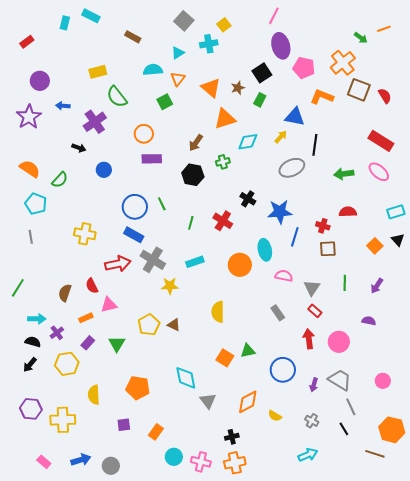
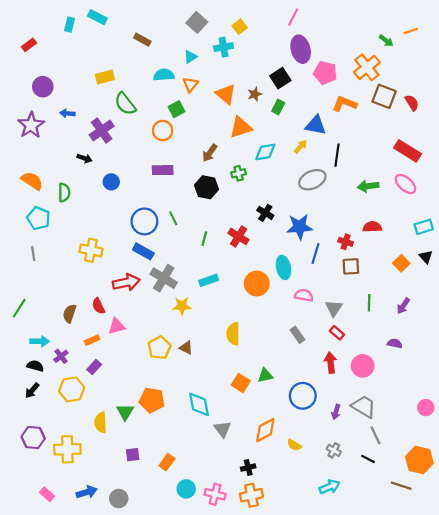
orange circle: (144, 134) -> (163, 131), moved
green semicircle: (60, 180) -> (64, 193), turned -42
green triangle: (117, 344) -> (125, 412), moved
pink circle: (383, 381) -> (426, 408), moved
orange pentagon: (138, 388) -> (152, 400), moved
black line: (344, 429) -> (368, 459), turned -32

